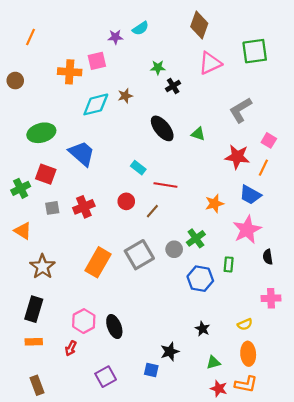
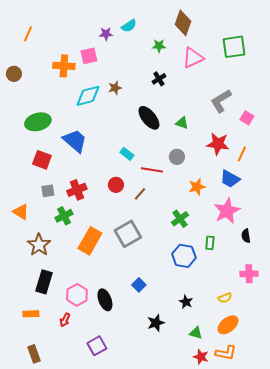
green star: (158, 67) -> (159, 46), moved
pink square: (269, 140) -> (247, 118), moved
green cross: (21, 188) -> (64, 216), moved
gray circle: (174, 249) -> (177, 157), moved
black rectangle: (34, 309) -> (44, 282), moved
orange ellipse: (248, 354) -> (228, 325), turned 55
green triangle: (213, 362) -> (196, 333), turned 32
blue square: (151, 370) -> (139, 285), moved, turned 32

